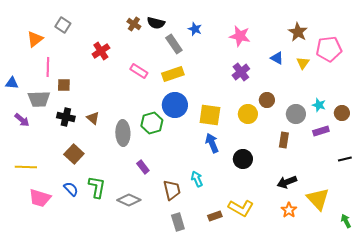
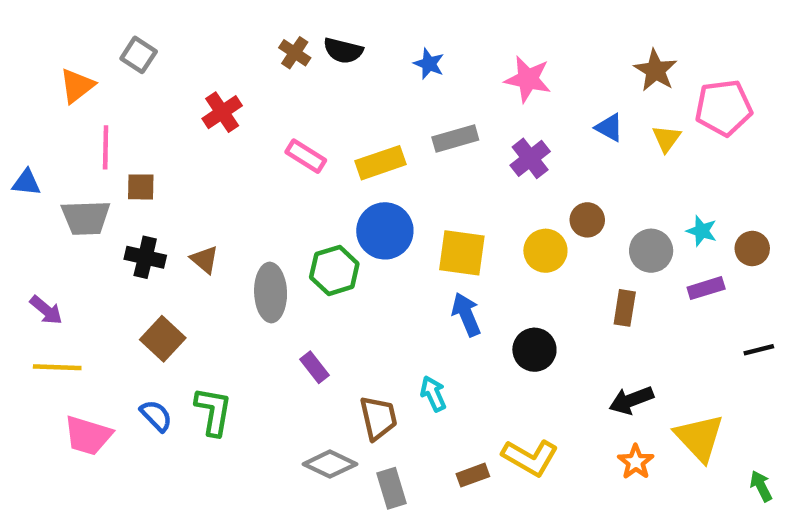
gray rectangle: (174, 44) -> (455, 139), moved, turned -72
purple arrow: (22, 120) -> (46, 310), moved
gray diamond: (129, 200) -> (330, 464), moved

